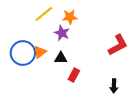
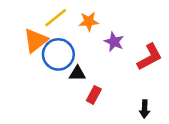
purple star: (62, 33) -> (114, 42), moved
orange triangle: (40, 52) -> (35, 40), moved, size x1.5
blue circle: (23, 53) -> (58, 54), moved

